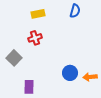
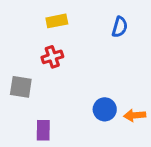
blue semicircle: (75, 11) -> (120, 27), moved
gray square: (14, 58) -> (21, 87), turned -35

